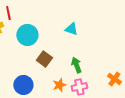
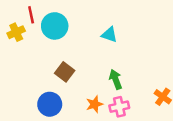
cyan circle: (27, 35) -> (55, 26), moved
brown square: (44, 59) -> (65, 72), moved

